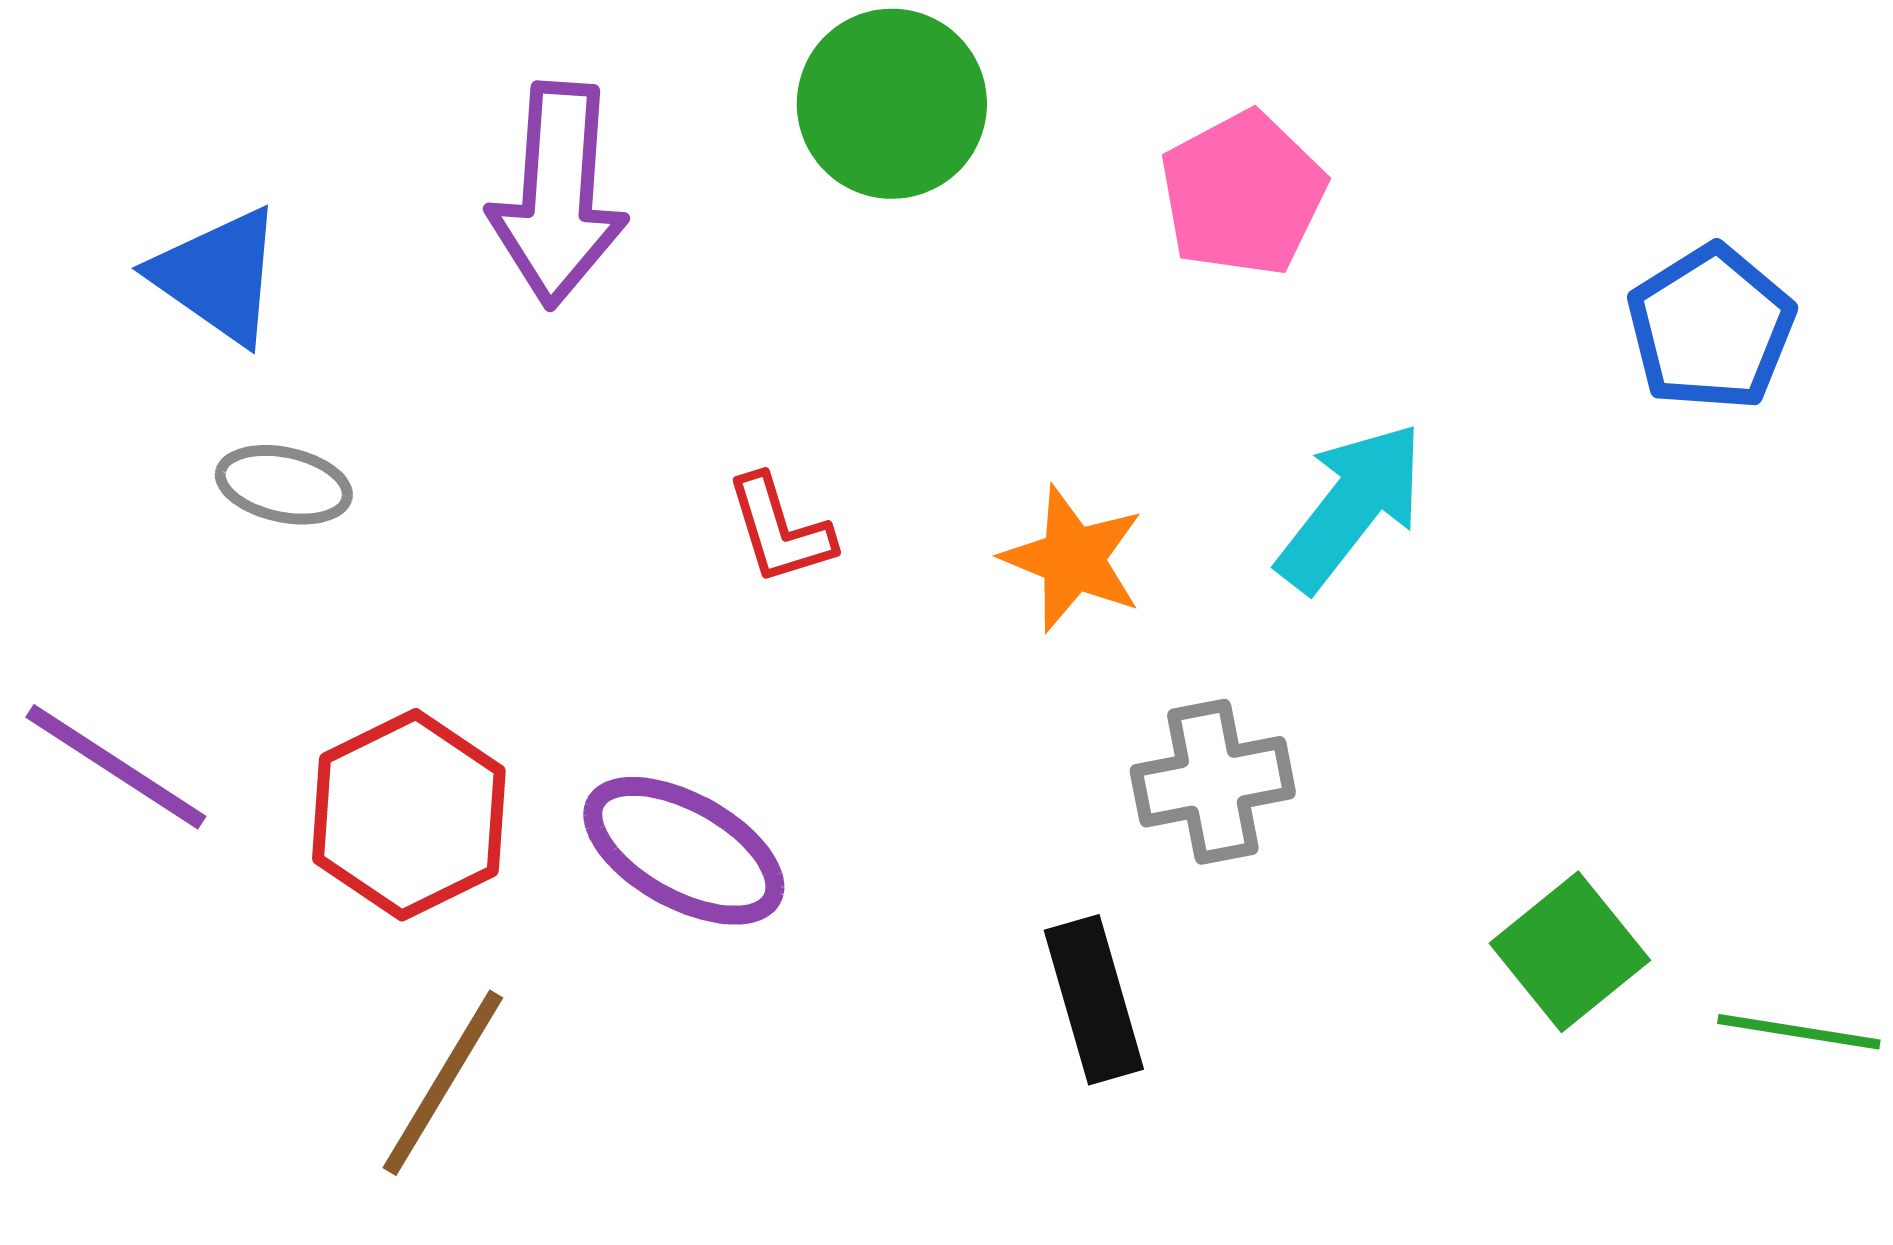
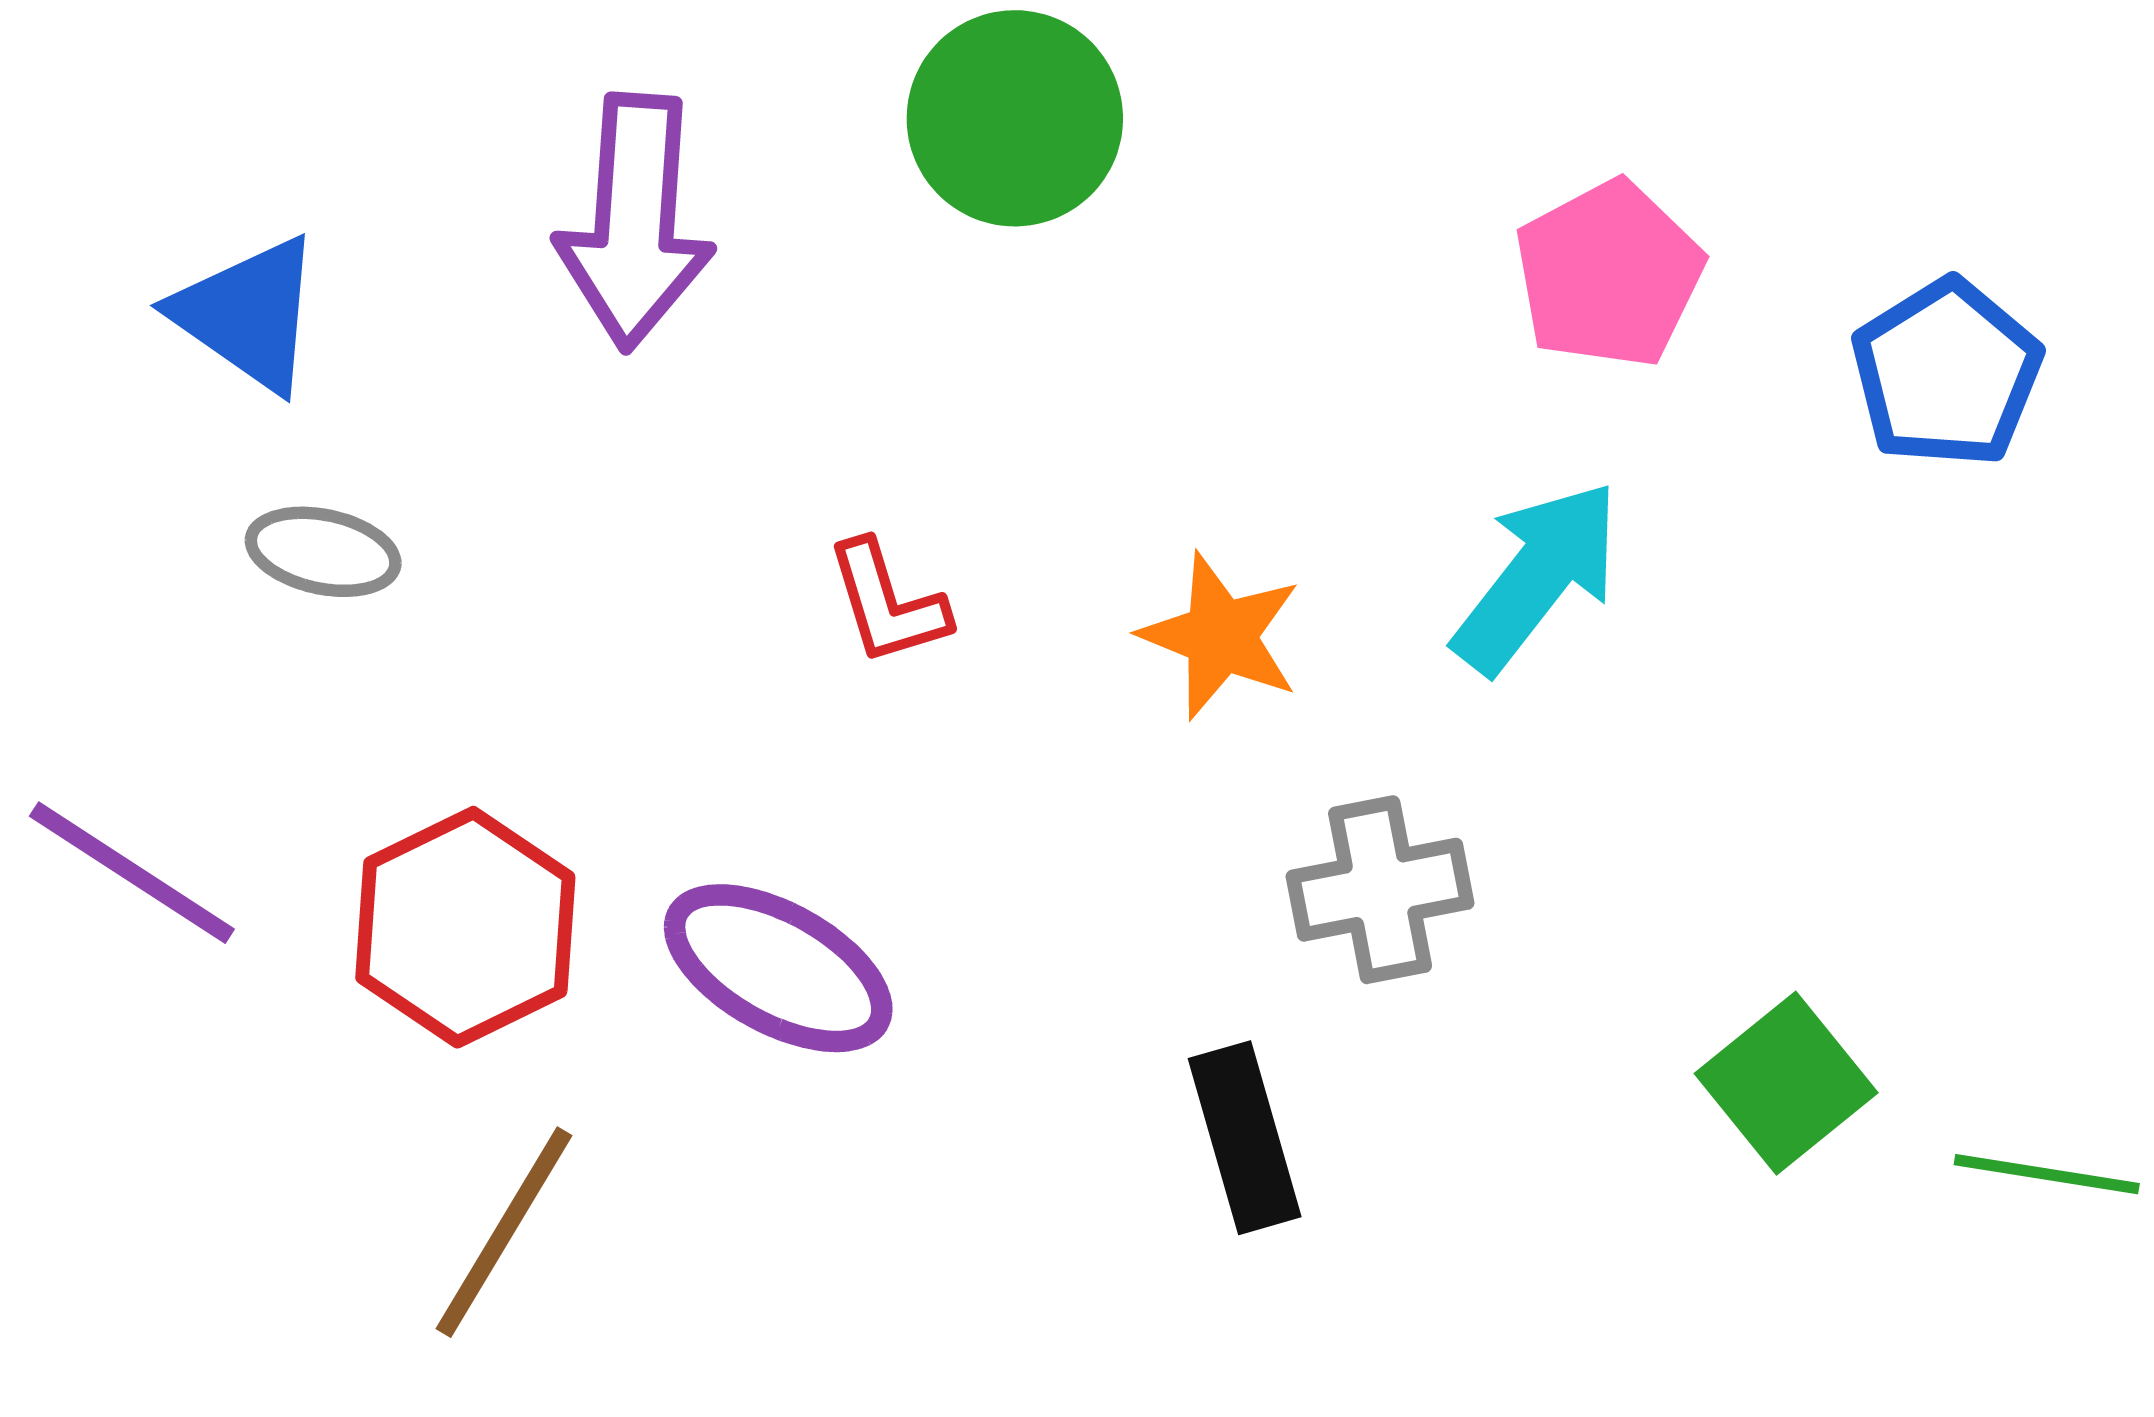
pink pentagon: (1243, 194) -> (1609, 274), moved

